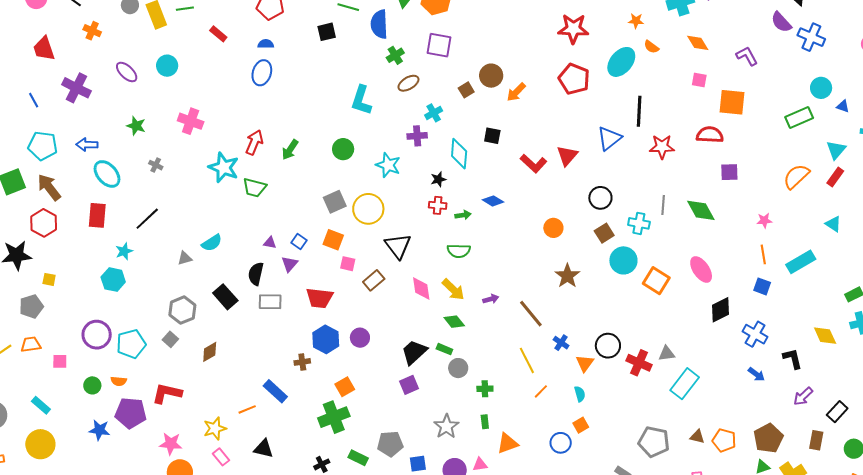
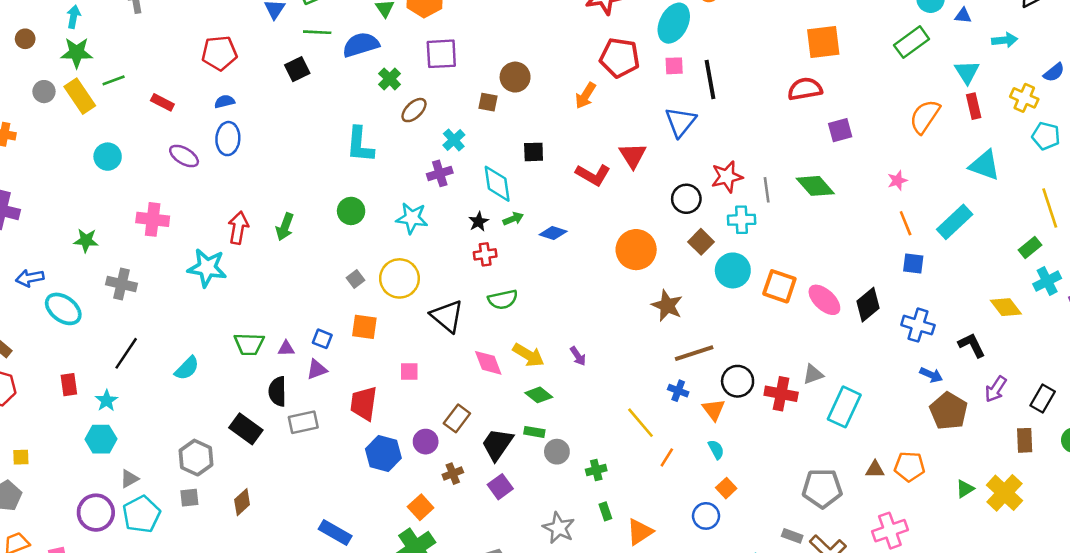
blue semicircle: (379, 24) -> (361, 45), turned 88
purple ellipse: (127, 72) -> (184, 156), moved
pink square: (699, 80) -> (674, 66), moved
brown square: (466, 90) -> (488, 102), turned -35
orange arrow: (516, 92) -> (585, 96), moved
red star: (662, 147) -> (727, 177), moved
gray cross: (156, 165) -> (122, 284), size x1.6
red rectangle: (835, 177) -> (974, 106), turned -36
green trapezoid: (254, 187) -> (249, 344), moved
gray square: (335, 202) -> (355, 279), size x0.6
red rectangle: (97, 215) -> (69, 385), moved, size x0.7
green arrow: (463, 215) -> (513, 219), moved
cyan triangle: (833, 224) -> (984, 165), size x1.5
orange circle: (553, 228) -> (636, 250), size x1.6
cyan semicircle: (212, 243) -> (187, 368), moved
green semicircle: (459, 251) -> (503, 300), moved
gray triangle: (185, 258) -> (129, 479), moved
purple triangle: (290, 264) -> (317, 369), turned 42
pink square: (348, 264) -> (409, 372), moved
pink ellipse: (701, 269) -> (824, 300), moved
brown rectangle: (374, 280) -> (457, 418), moved
red trapezoid: (319, 298) -> (364, 403), turned 104
purple arrow: (491, 299) -> (578, 356), turned 84
brown line: (531, 314) -> (694, 353), moved, turned -56
gray square: (170, 339) -> (189, 498), turned -35
brown cross: (302, 362) -> (453, 474), moved
brown pentagon: (768, 438) -> (949, 411), moved

